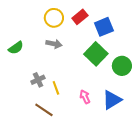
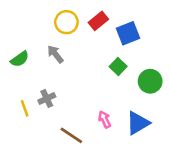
gray arrow: (54, 44) -> (55, 54), moved, turned -140
green square: (96, 54) -> (118, 66), size x0.6
yellow line: (56, 88) -> (25, 108), moved
brown line: (44, 110) -> (71, 135), moved

